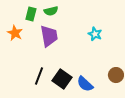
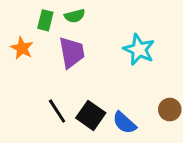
cyan star: (95, 34) -> (139, 50), size x1.5
black line: (39, 76) -> (57, 111), turned -54

